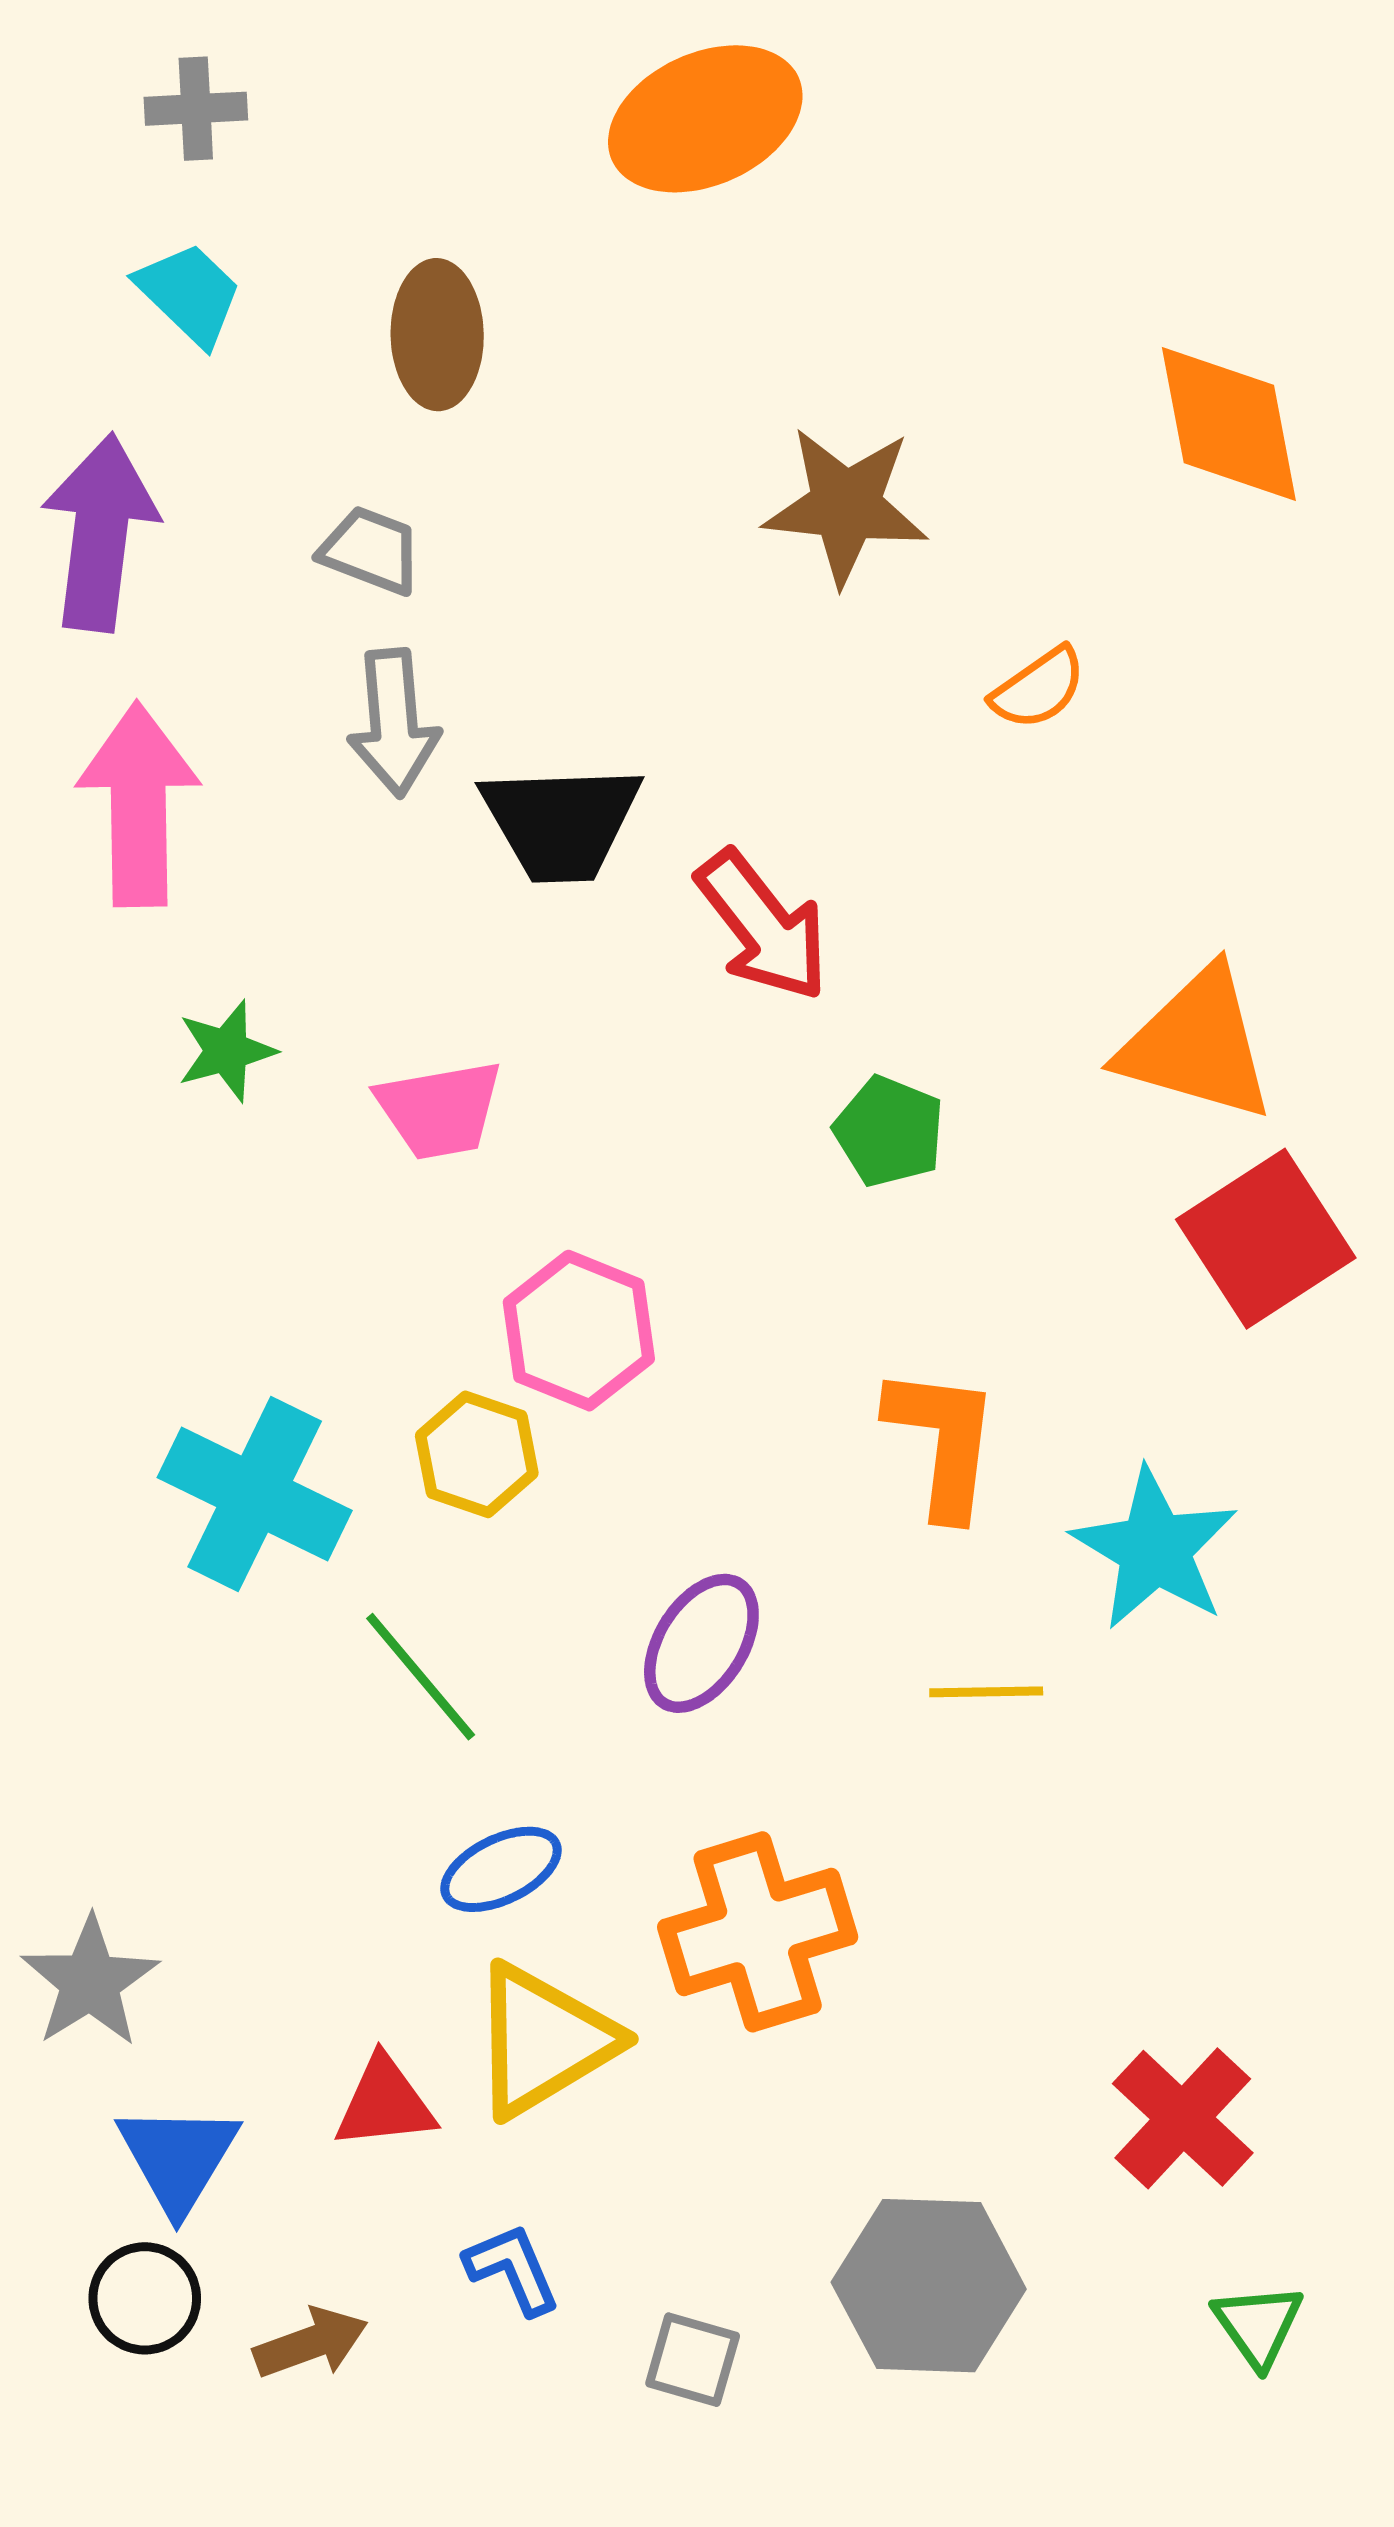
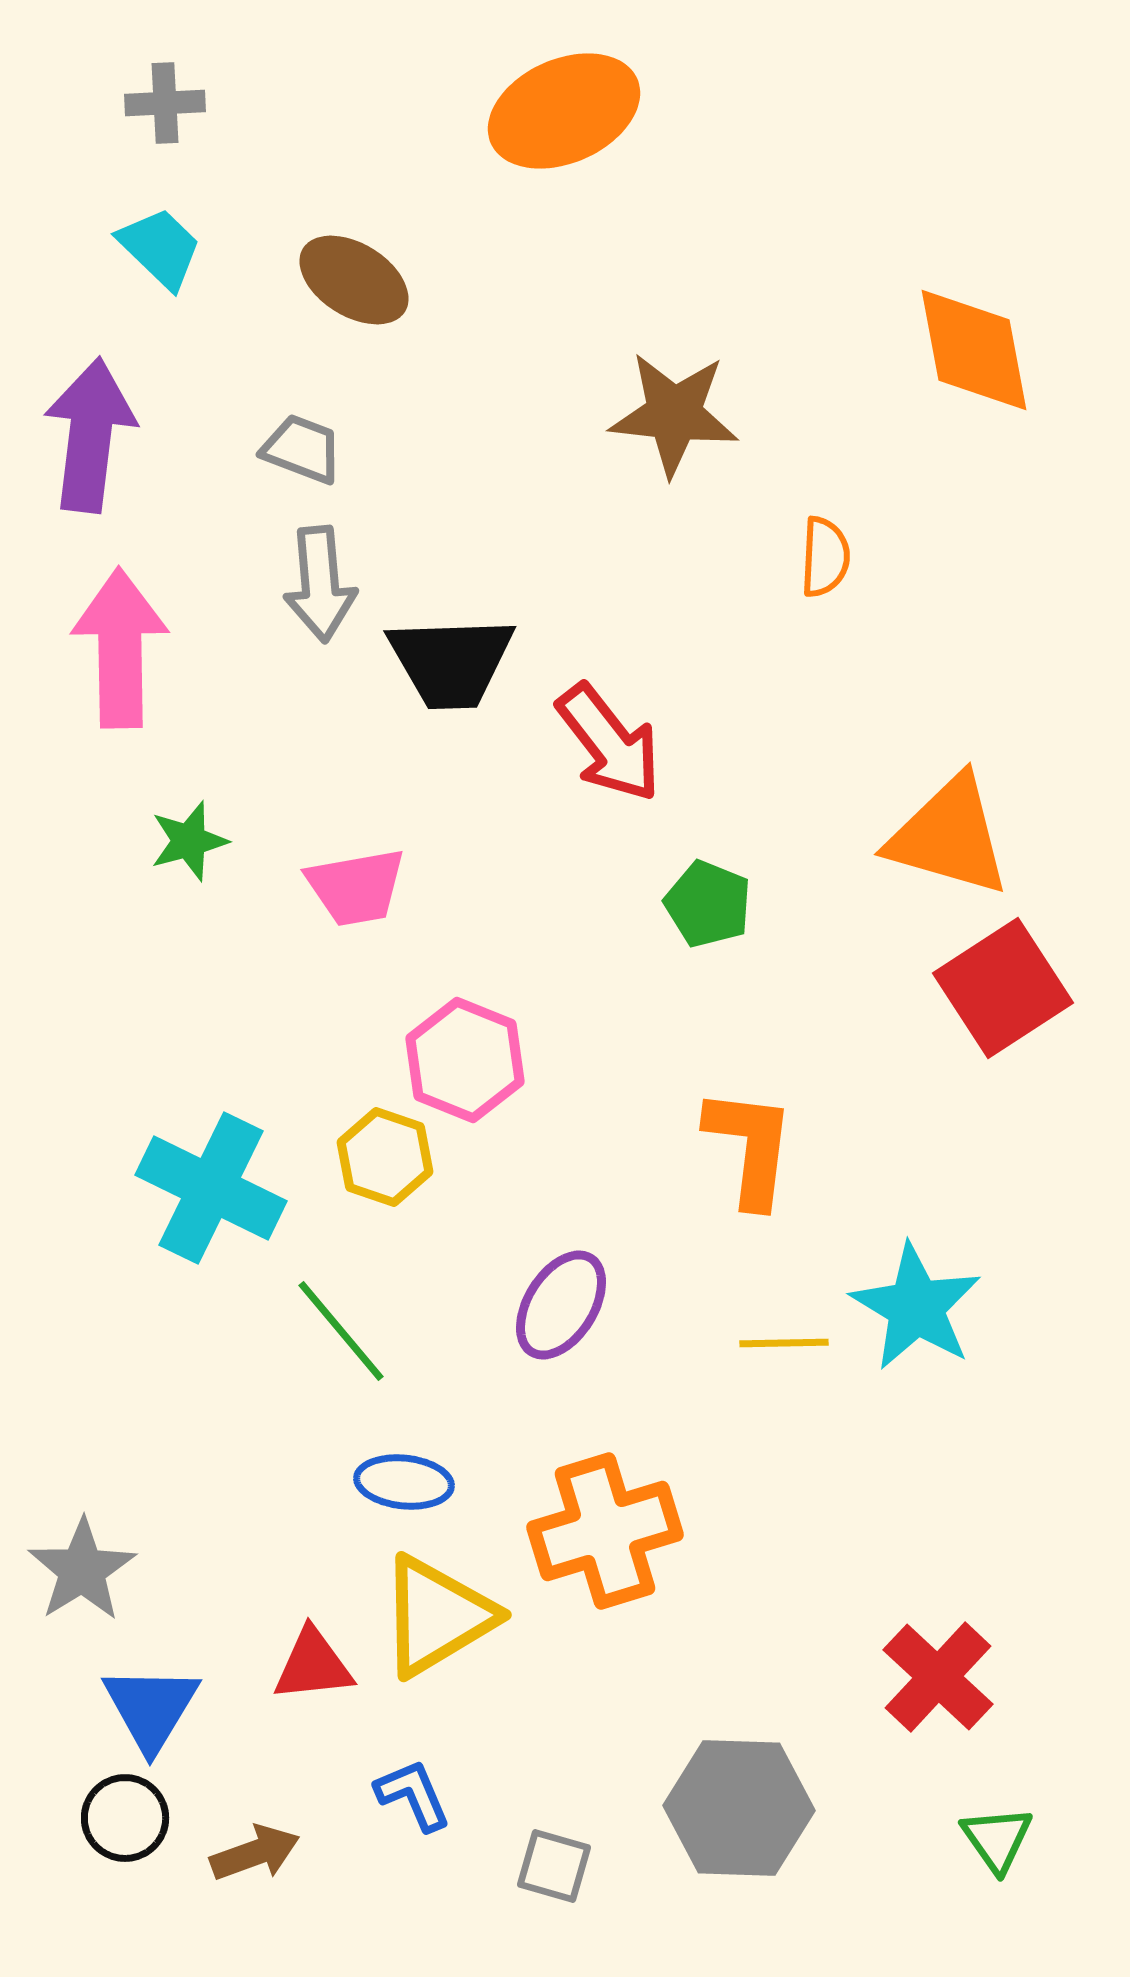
brown ellipse: (437, 335) -> (354, 280), turned -57
orange semicircle: (1039, 688) -> (825, 557), turned -52
cyan star: (1155, 1549) -> (916, 1307), moved
blue ellipse: (501, 1869) -> (404, 1482), turned 32

